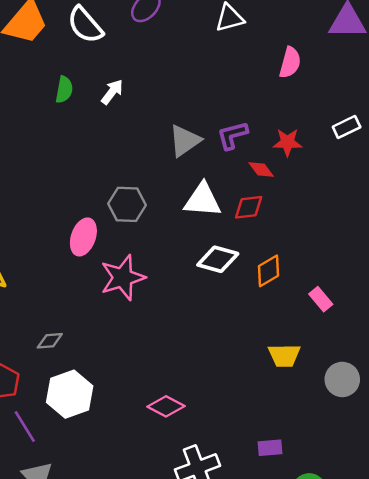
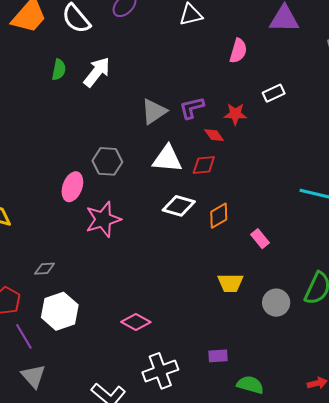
white arrow: (112, 92) -> (97, 72), size x1.5
white rectangle: (347, 127) -> (274, 93), moved

